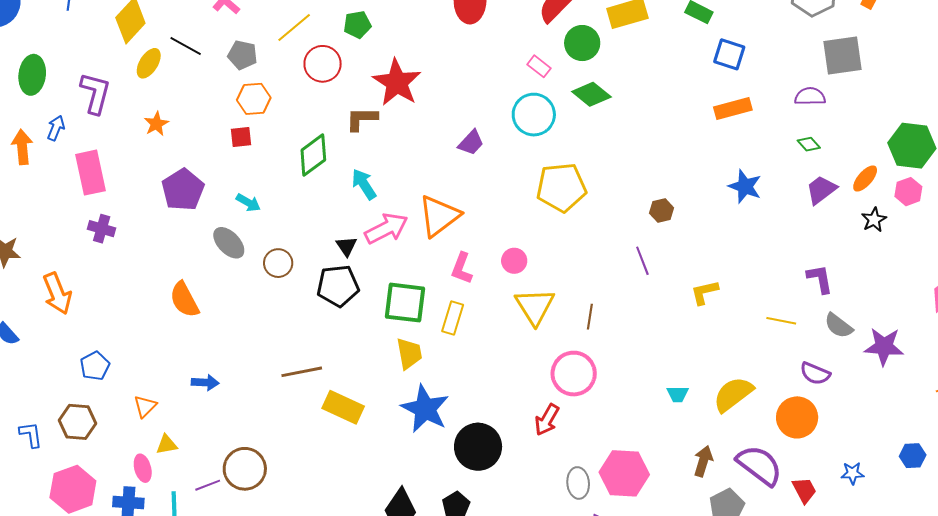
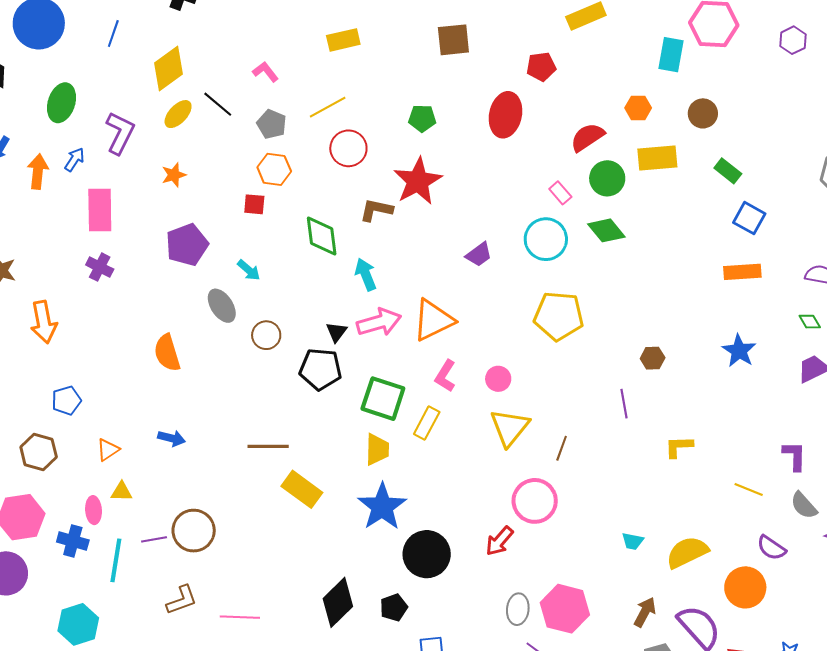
green pentagon: (357, 25) -> (422, 118), moved
green diamond: (313, 155) -> (322, 236), turned -72

